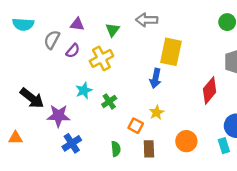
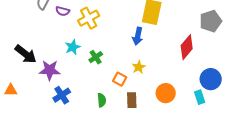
purple semicircle: (73, 51) -> (63, 11), turned 64

